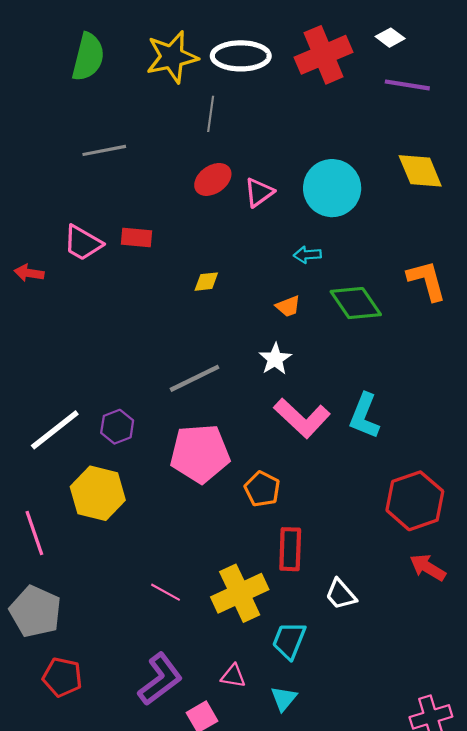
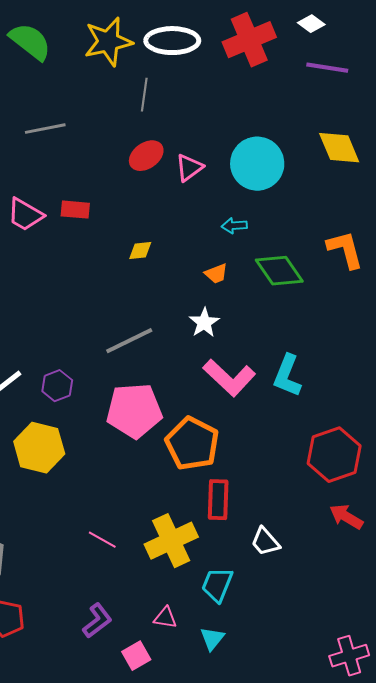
green semicircle: (88, 57) -> (30, 42), turned -66
orange pentagon: (262, 489) -> (192, 444), size x1.6
purple L-shape: (160, 679) -> (97, 621), size x0.7

